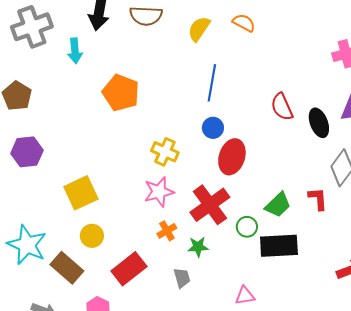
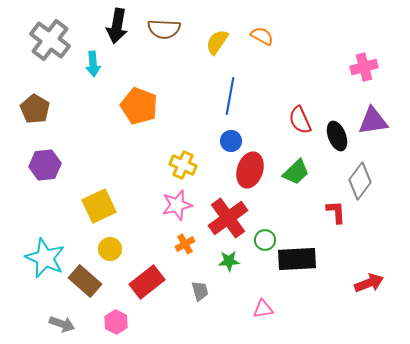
gray cross: (32, 27) -> (50, 40), turned -33
green trapezoid: (278, 205) -> (296, 172), moved
green star: (198, 247) -> (229, 261), moved

